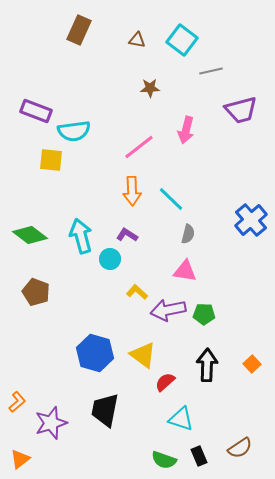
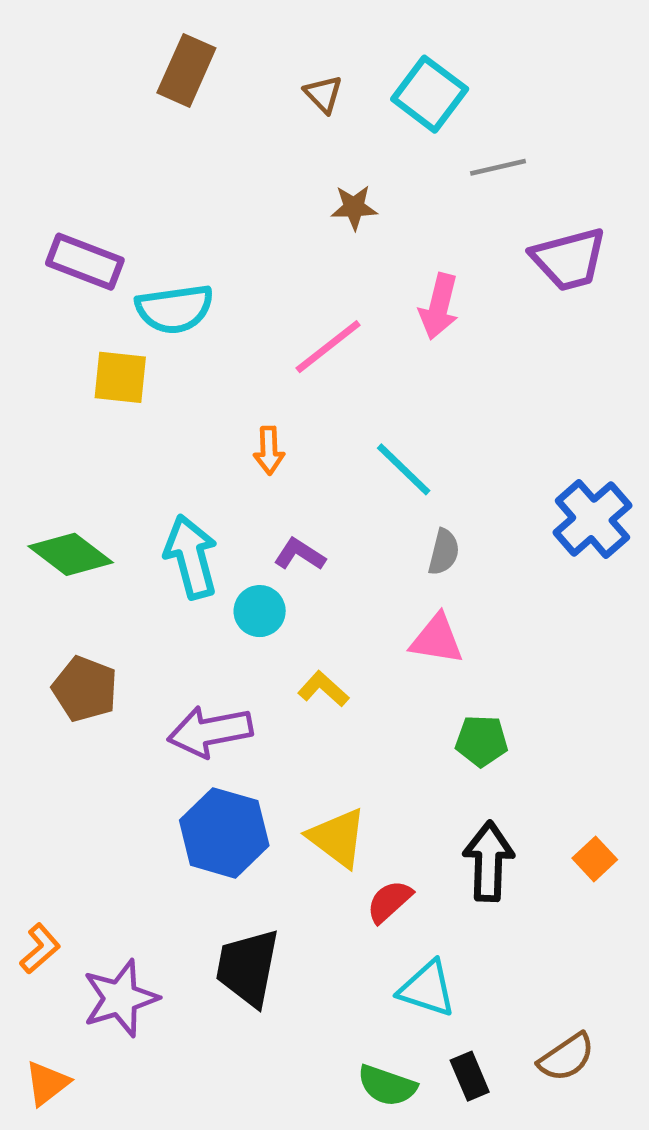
brown triangle: (137, 40) -> (323, 94), turned 36
orange arrow: (132, 191) -> (269, 451), moved, size x0.7
purple arrow: (168, 310) -> (210, 731), moved

